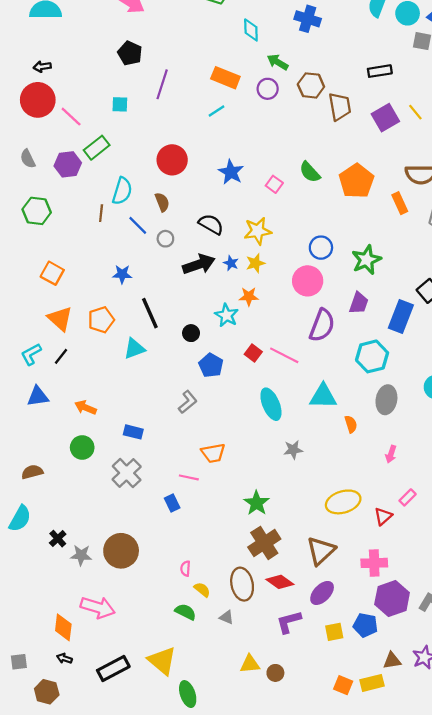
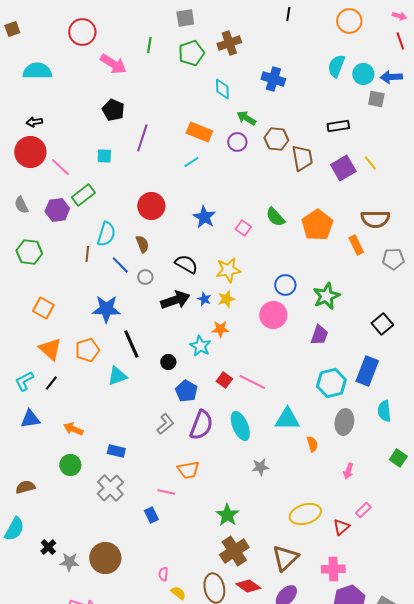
blue star: (122, 274) -> (106, 309), size x1.6
blue rectangle: (401, 316) -> (367, 371), moved
purple semicircle: (322, 325) -> (201, 425), moved

